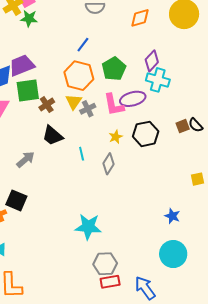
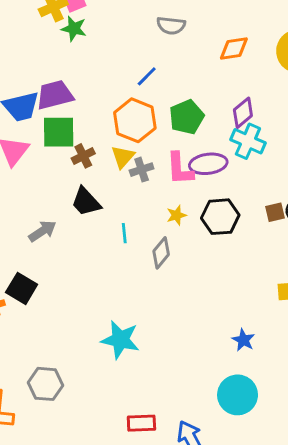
gray hexagon: (105, 264) -> (46, 384), moved

